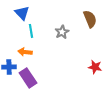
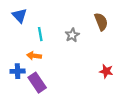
blue triangle: (22, 13) -> (20, 15), moved

